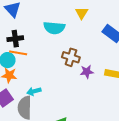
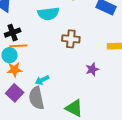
purple star: (87, 72) -> (92, 69), moved

